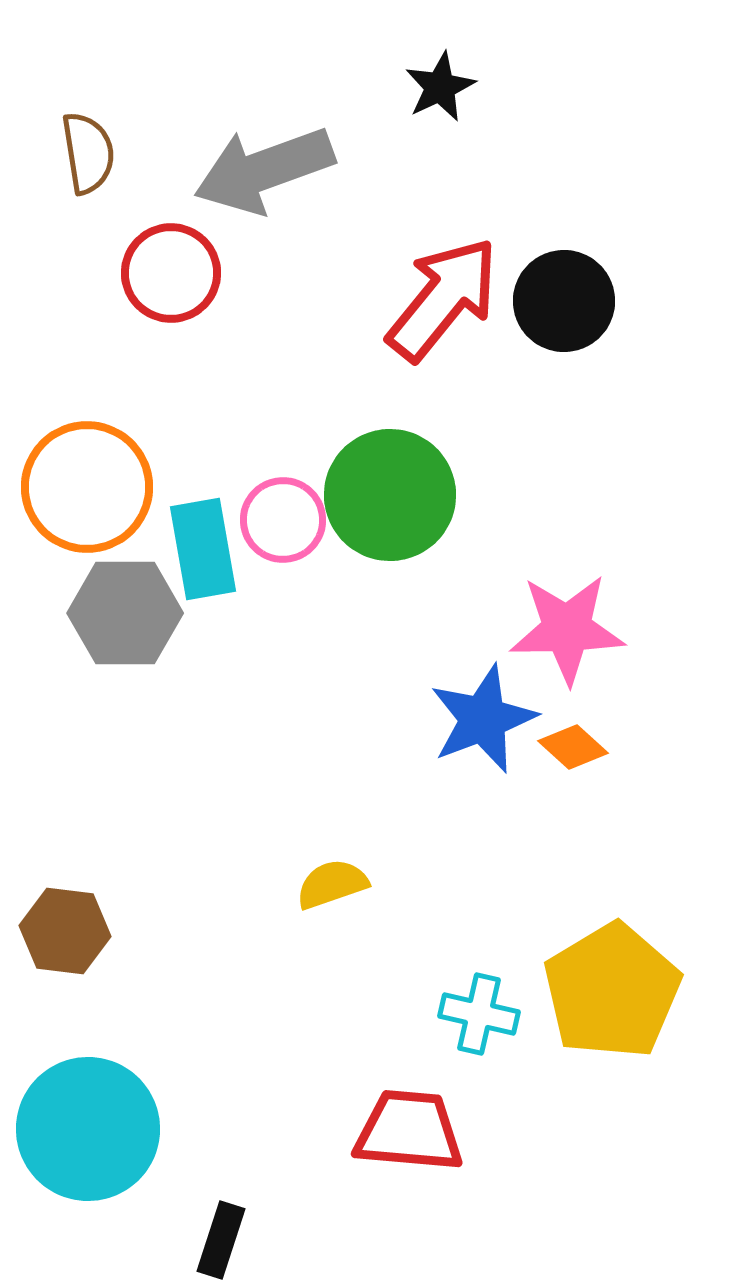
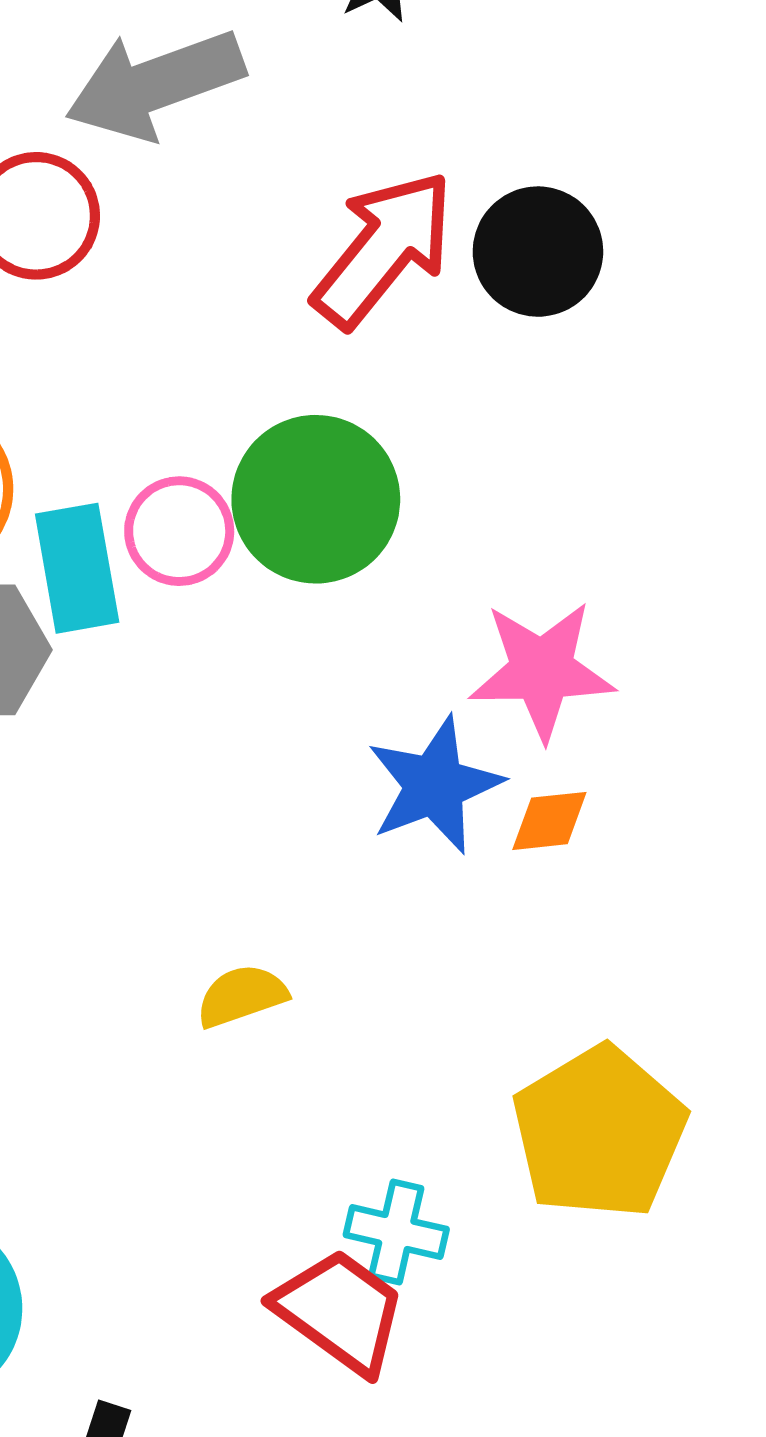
orange diamond: (573, 747) -> (549, 821), turned -48
cyan cross: (479, 1014) -> (396, 1232), moved
red trapezoid: (409, 1131) -> (340, 1311), turned 31

